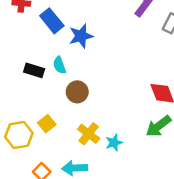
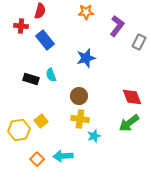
blue star: (81, 36) -> (86, 58), moved
brown circle: (77, 92) -> (79, 96), moved
yellow cross: (89, 134) -> (80, 119), moved, turned -30

